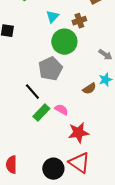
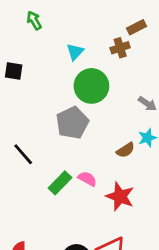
brown cross: (79, 21) -> (120, 48), moved
black line: (32, 92) -> (23, 154), moved
red star: (78, 133) -> (120, 196), moved, turned 30

